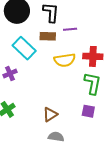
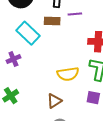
yellow semicircle: (65, 60) -> (68, 74), moved

